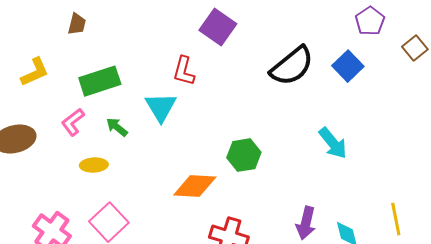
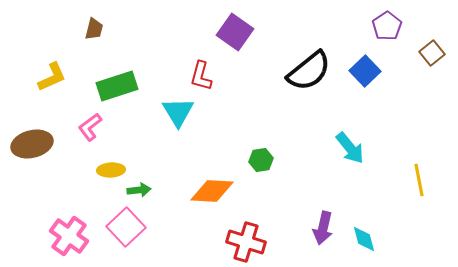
green arrow: (117, 127) -> (139, 190), moved, turned 135
green hexagon: (244, 155) -> (261, 160), size x0.7
yellow line: (396, 219) -> (419, 180), moved

